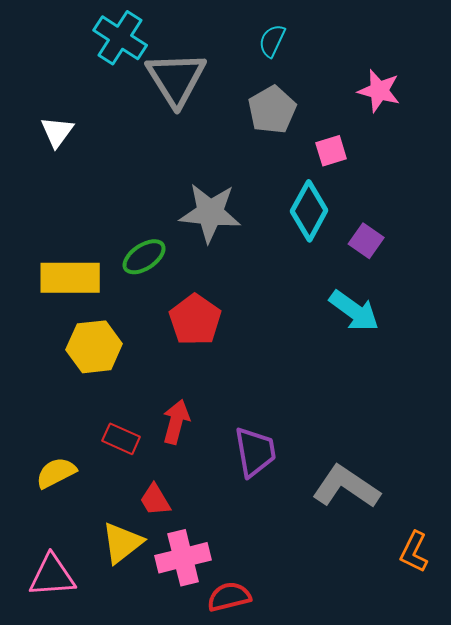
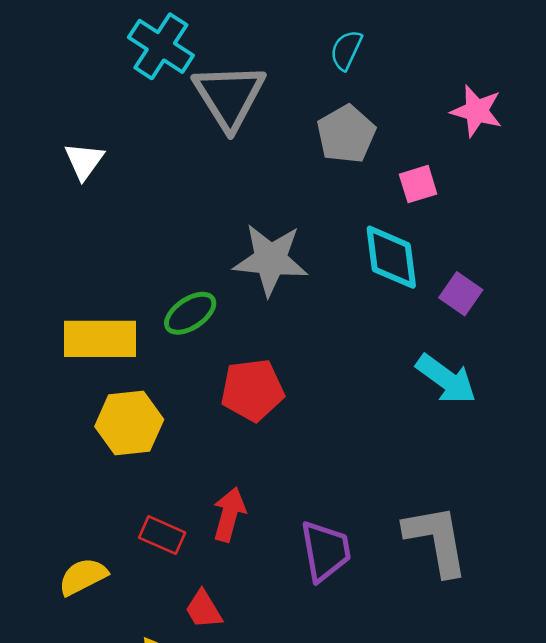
cyan diamond: (309, 211) -> (391, 257), turned -36
red pentagon: (195, 320) -> (252, 390), turned 30
gray L-shape: (346, 487) -> (436, 540), moved, turned 46

